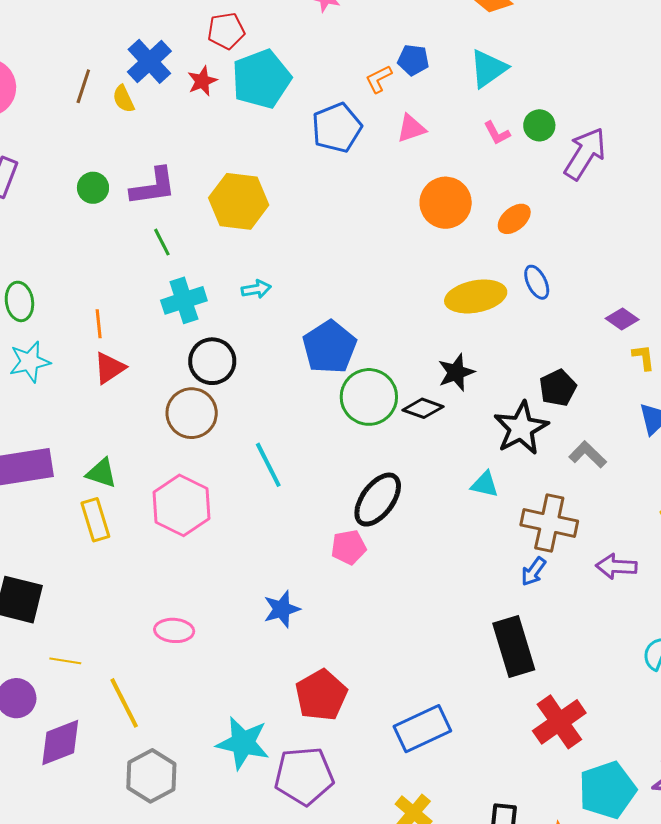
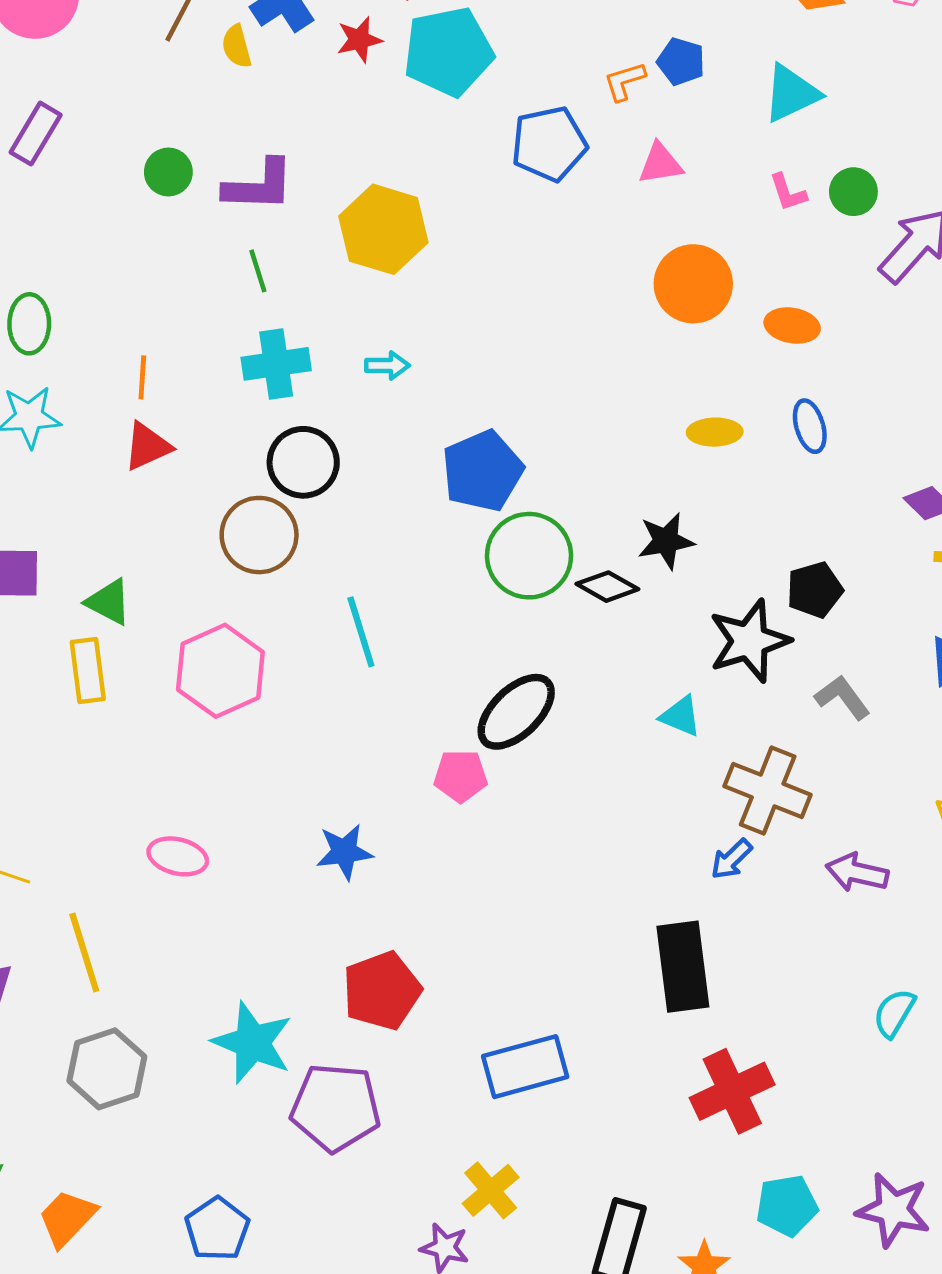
orange ellipse: (514, 219) -> (792, 326), turned 40
yellow ellipse: (476, 296) -> (715, 432), size x0.6
cyan pentagon: (607, 790) -> (787, 1206), size x0.7

